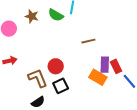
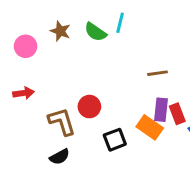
brown line: (88, 41) -> (157, 73), moved
black square: (61, 86) -> (115, 140), moved

